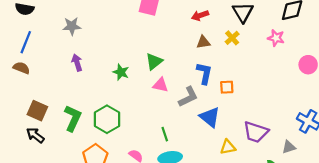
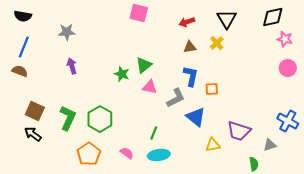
pink star: (276, 38) -> (285, 39), moved
green star: (121, 72) -> (122, 74), moved
green line: (165, 134) -> (154, 133), turned 40

